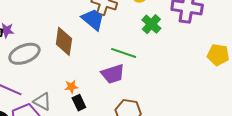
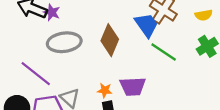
green line: (124, 53) -> (164, 52), moved
purple trapezoid: (113, 74) -> (133, 86), moved

